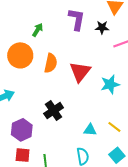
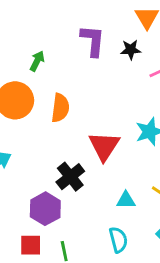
red triangle: (80, 72) -> (104, 146), moved
purple hexagon: (22, 130) -> (45, 209), moved

